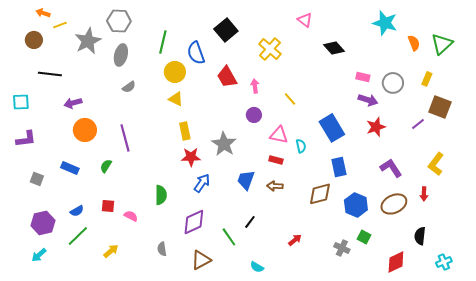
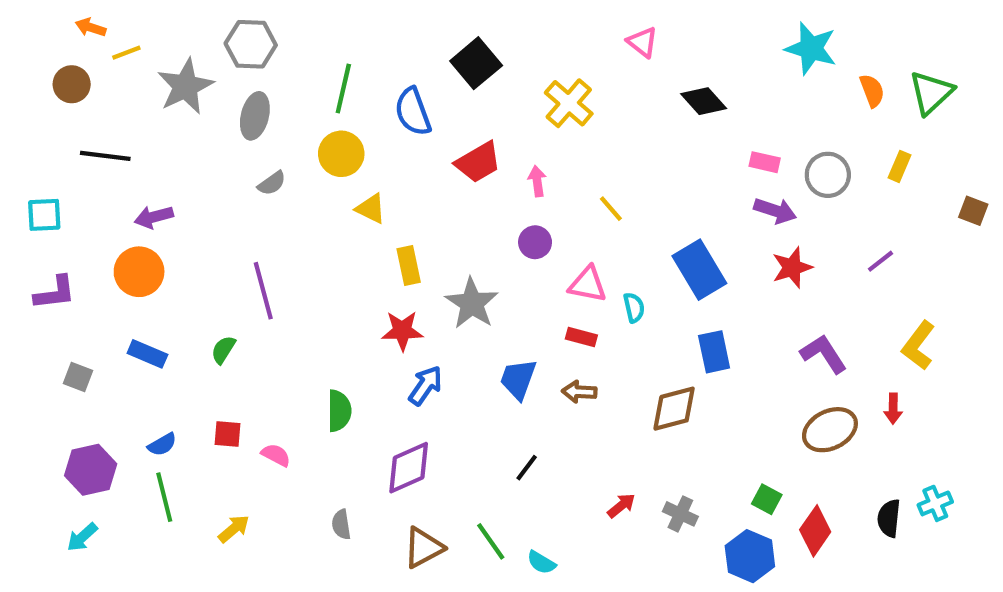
yellow circle: (175, 72) -> (341, 154), moved
red trapezoid: (227, 77) -> (478, 162), turned -90
brown square: (440, 107) -> (973, 211), moved, size x0.6
orange circle: (85, 130) -> (139, 272), moved
yellow rectangle: (185, 131) -> (409, 265), moved
blue hexagon: (356, 205) -> (750, 556), moved
green line: (78, 236) -> (164, 497), turned -60
black semicircle: (420, 236) -> (889, 518), moved
green line: (229, 237) -> (491, 541), moved
gray cross: (342, 248) -> (680, 514), moved
red diamond: (396, 262) -> (815, 531), moved, turned -30
cyan cross: (444, 262) -> (935, 503), moved

